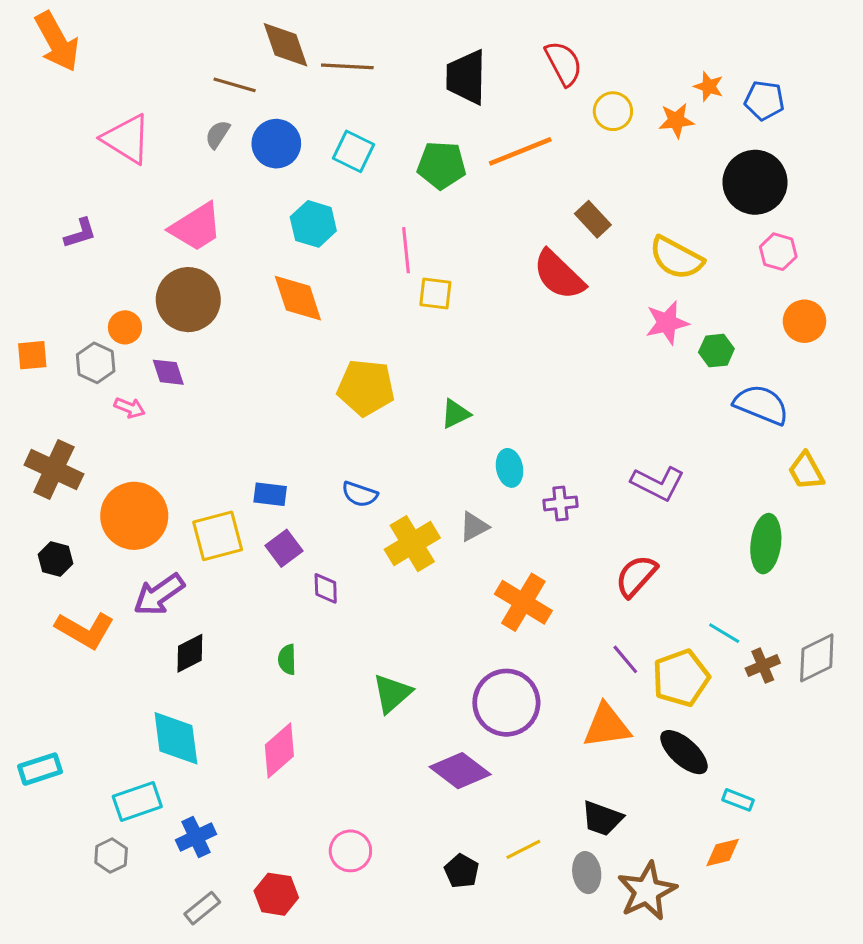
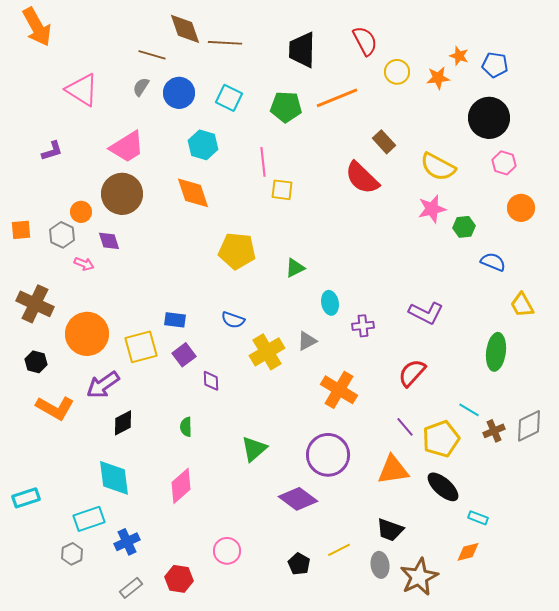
blue semicircle: (761, 405) -> (493, 262), size x0.7

